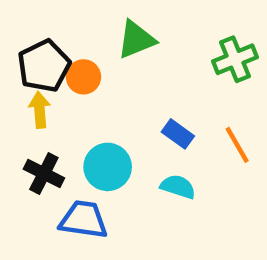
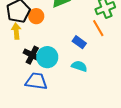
orange line: (237, 145) -> (98, 28), moved
black cross: (44, 174) -> (32, 55), moved

